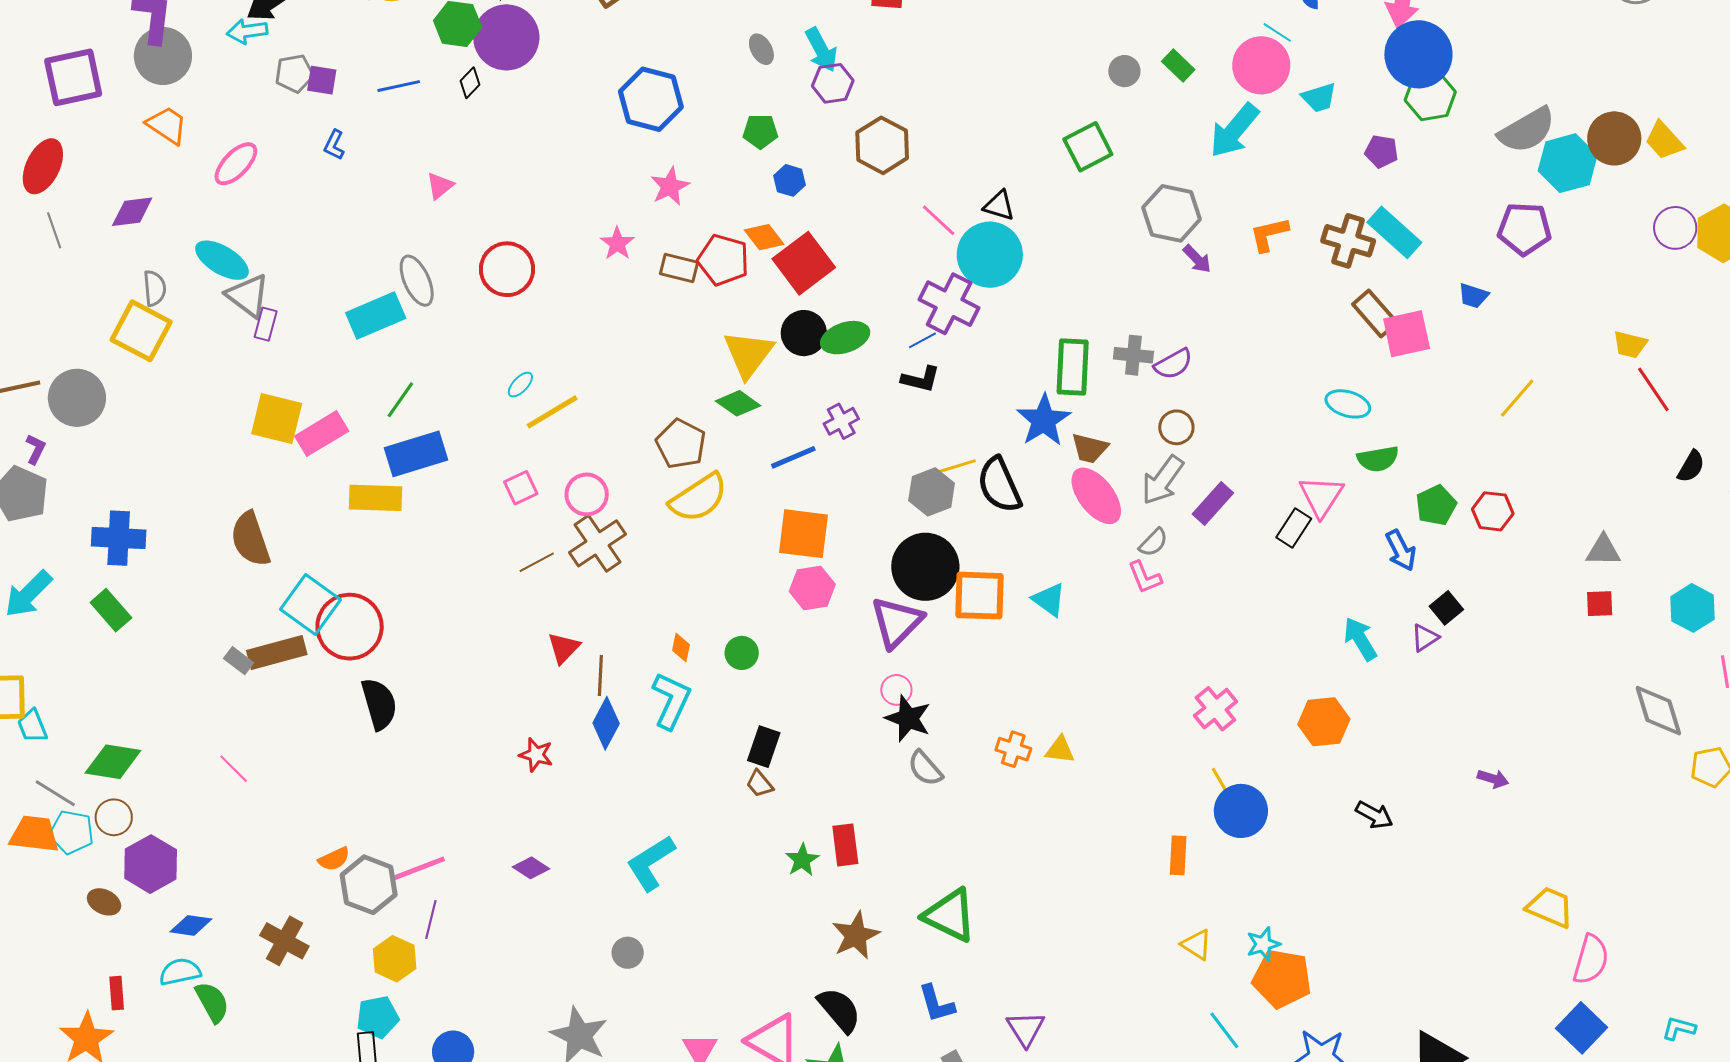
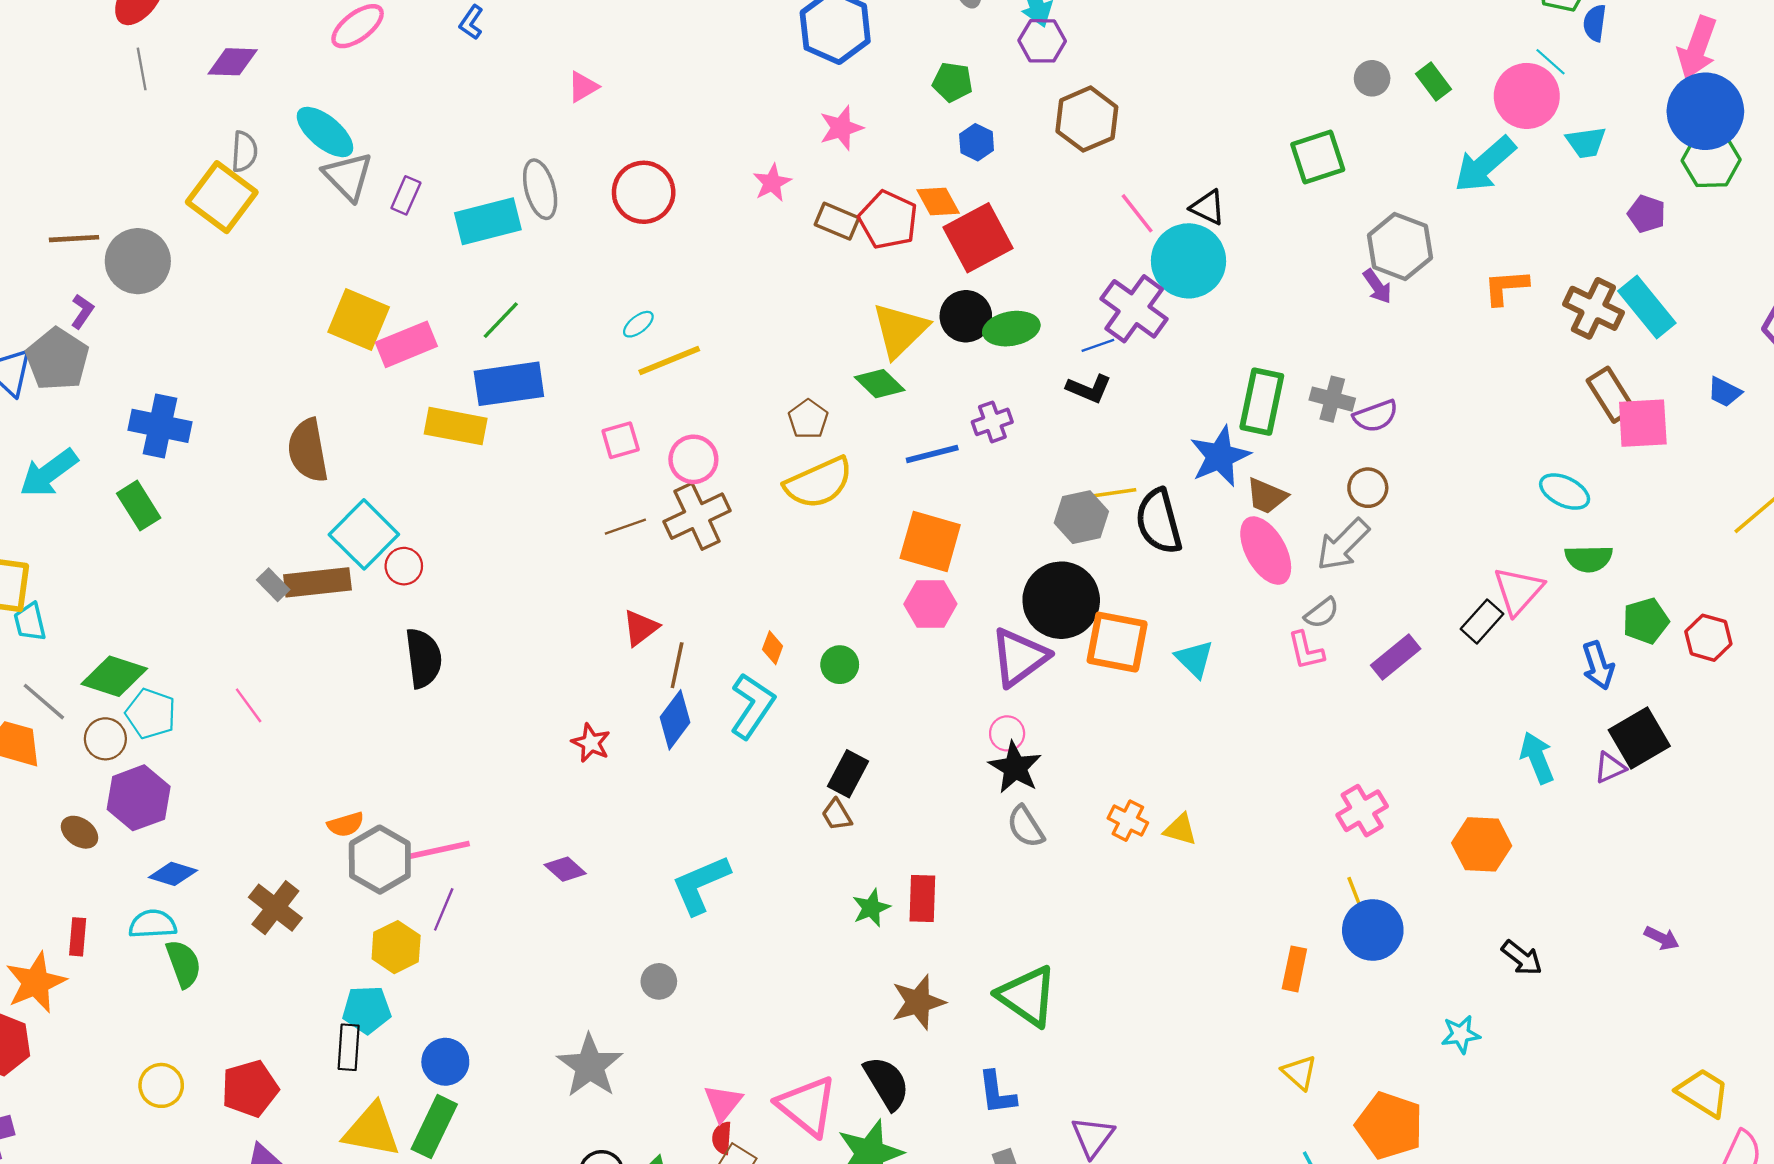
purple arrow: (1197, 259) -> (1377, 286), moved
purple rectangle: (266, 324) -> (406, 195), moved
brown pentagon: (681, 444) -> (808, 419), size x0.7
purple rectangle: (1213, 504) -> (1396, 657), moved
black square: (1446, 608) -> (1639, 738), size x1.6
red circle: (350, 627) -> (404, 566), size x0.5
cyan pentagon: (72, 832) -> (151, 714), moved
cyan star: (1263, 944) -> (1461, 1034), moved

